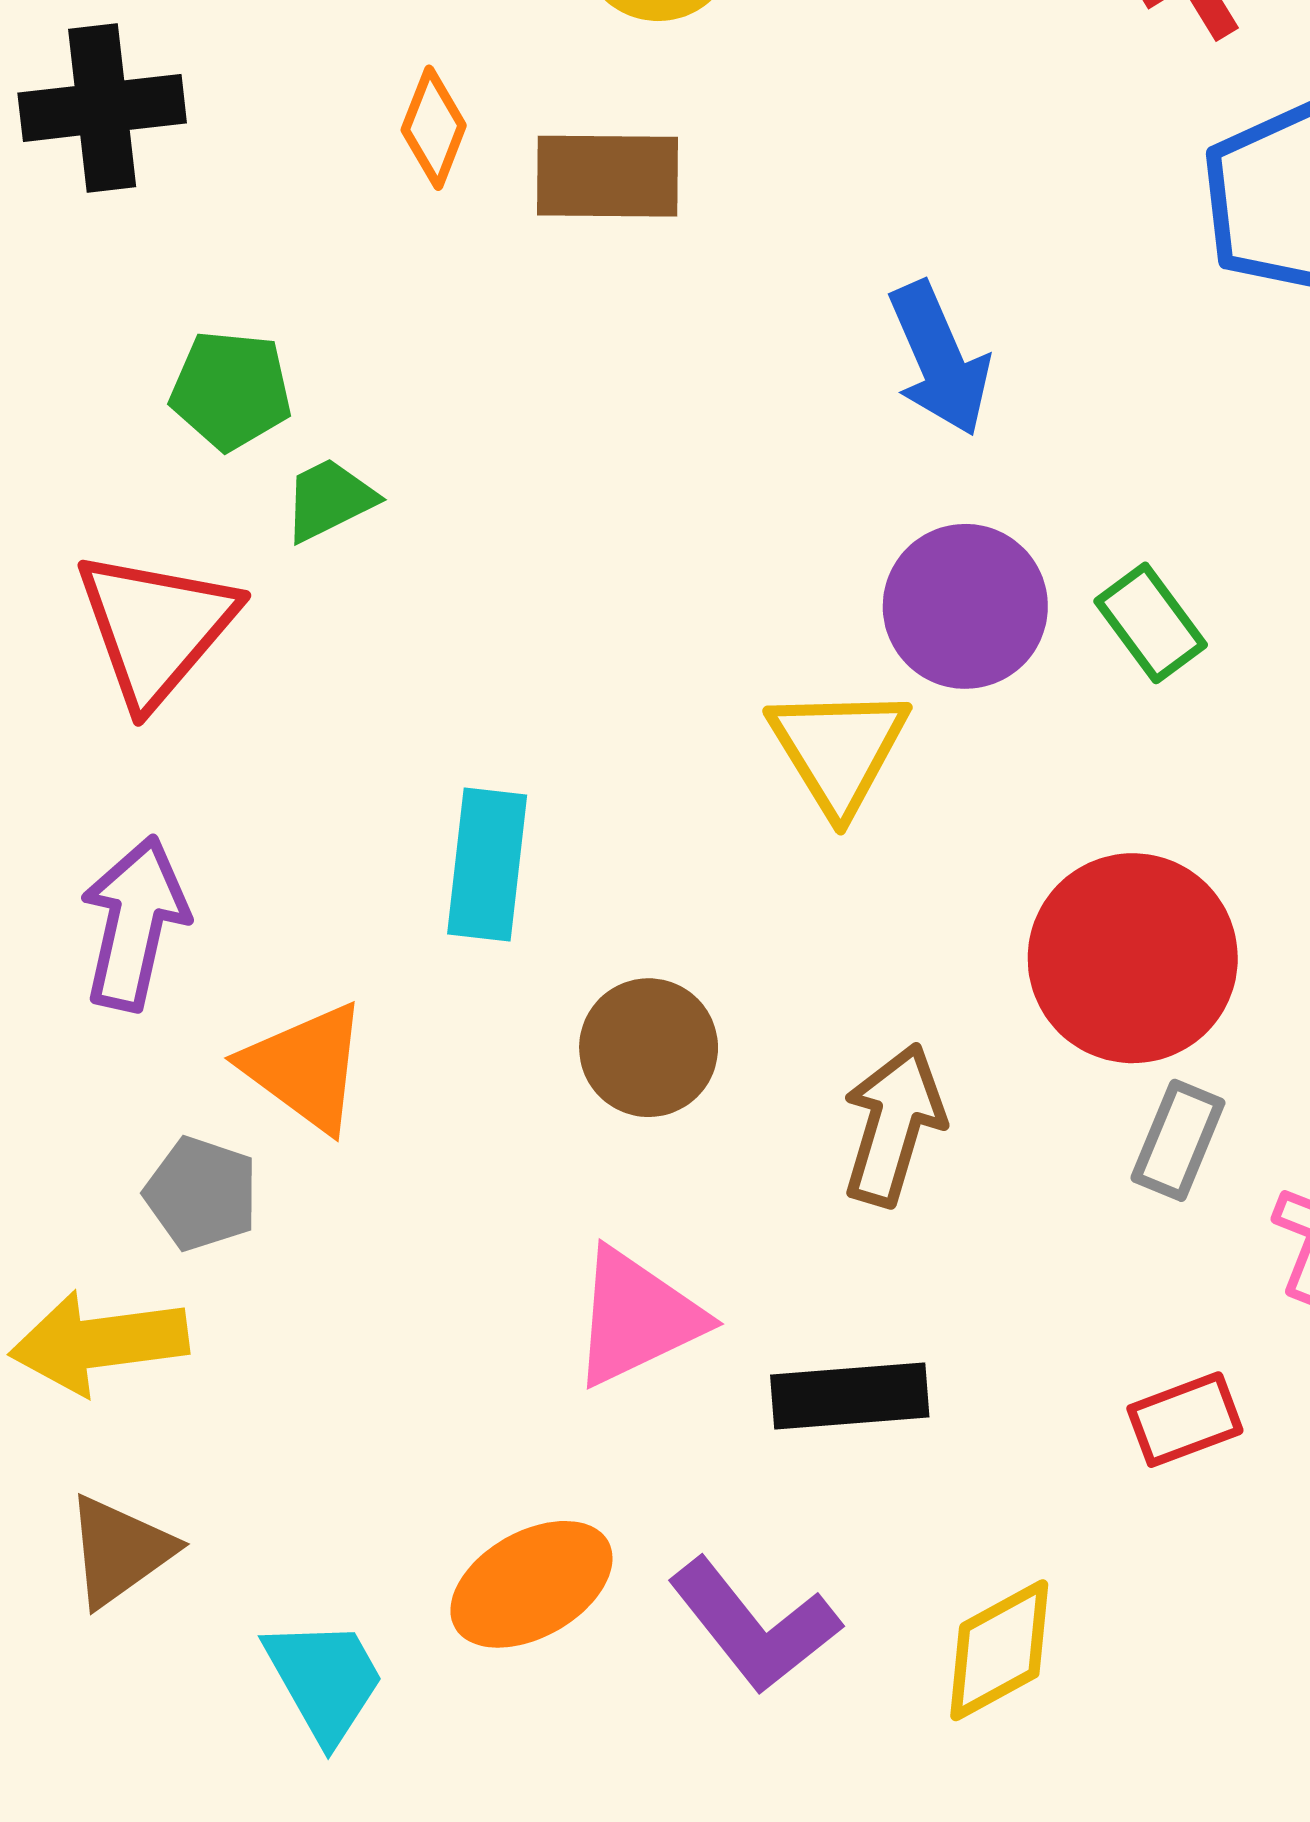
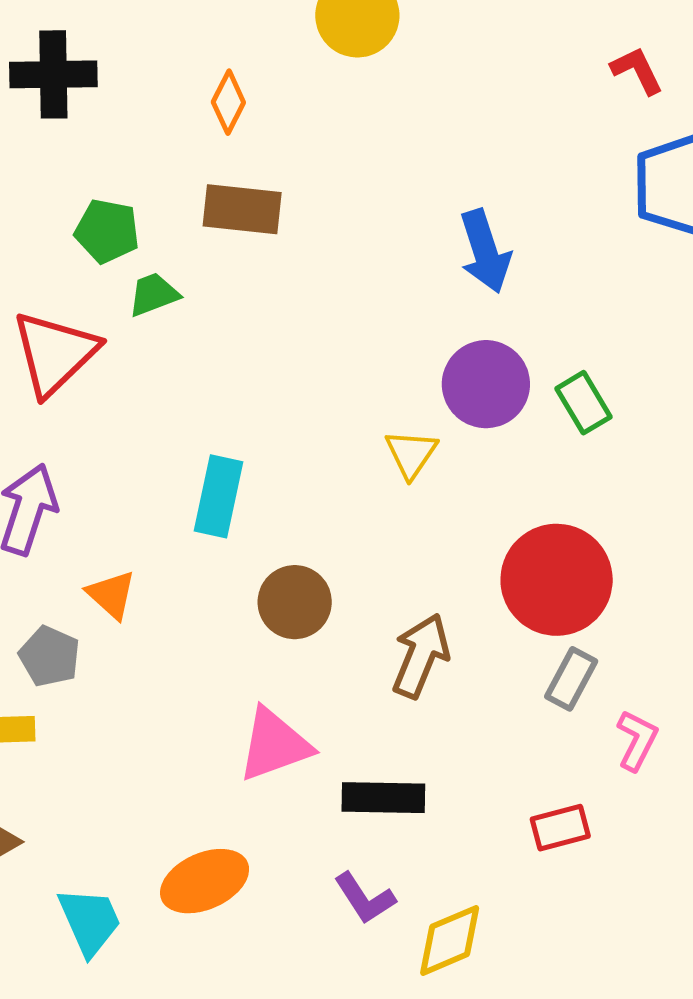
brown rectangle: (607, 176) -> (242, 209), moved
yellow triangle: (839, 750) -> (411, 454), size x0.7
orange triangle: (306, 1067) -> (111, 595), size x0.7
purple L-shape: (754, 1626) -> (365, 898), moved, size x0.7

